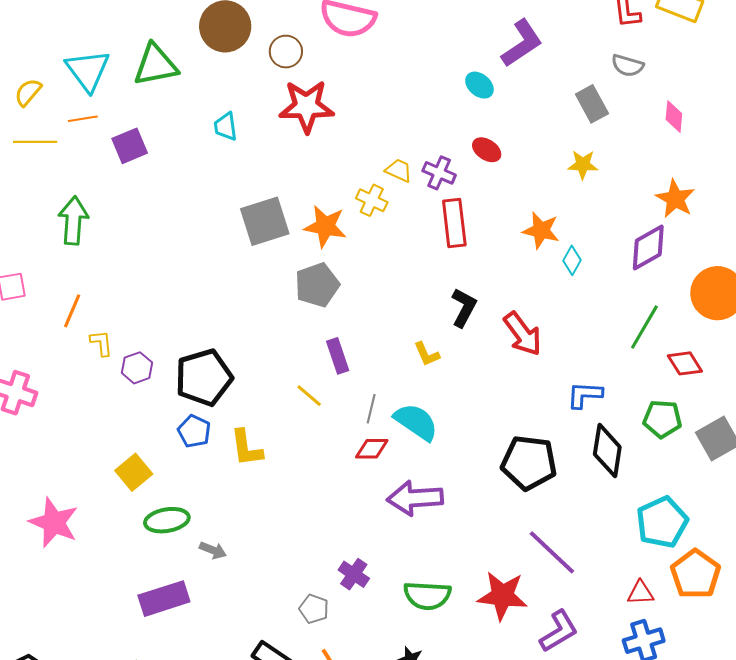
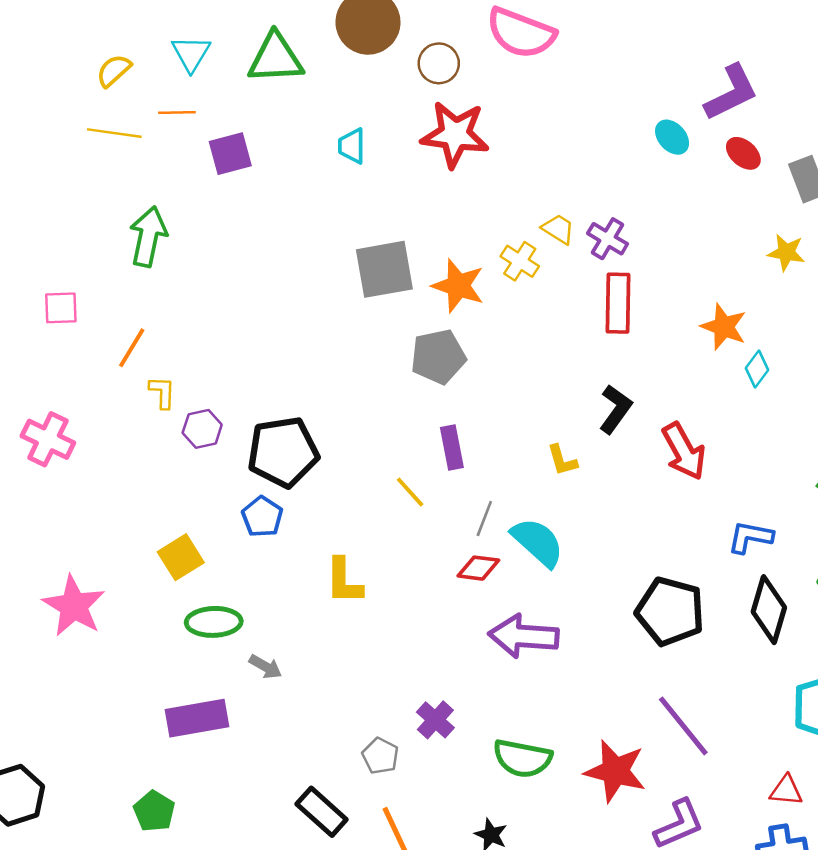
cyan triangle: (88, 70) -> (191, 54), size x0.7
red ellipse: (487, 150) -> (743, 153), moved
yellow L-shape: (246, 448) -> (344, 581), moved

